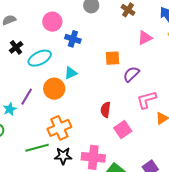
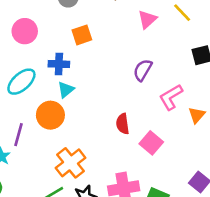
blue cross: (73, 39) -> (59, 64), moved
orange square: (112, 58) -> (82, 35), moved

